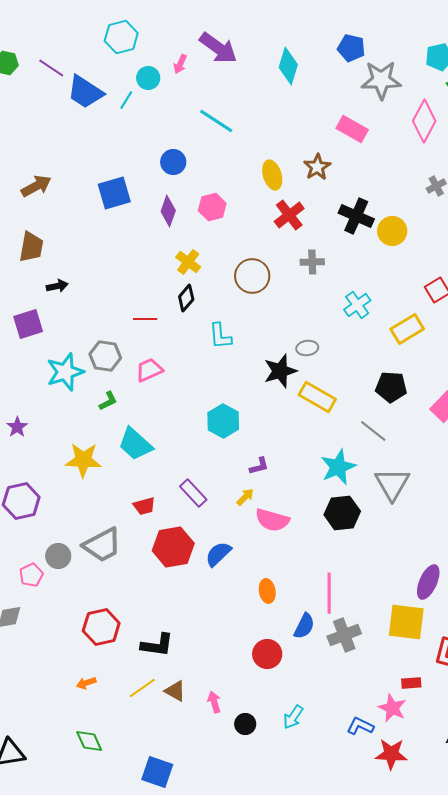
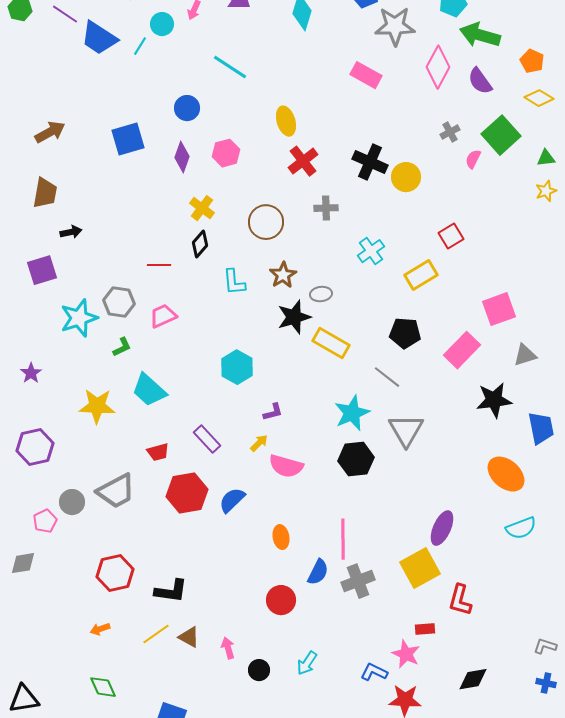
brown star: (317, 167) -> (283, 275), moved
yellow square: (406, 622) -> (420, 568), turned -36

